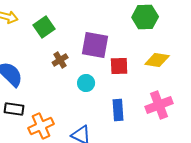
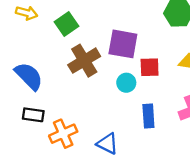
brown cross: (60, 60) -> (84, 61), size x1.8
cyan circle: (86, 83) -> (126, 83), moved

